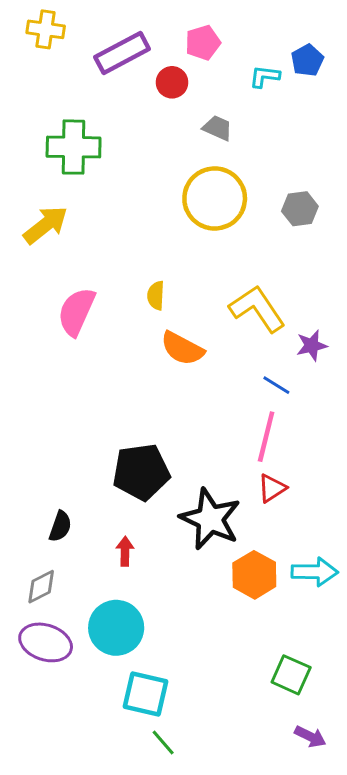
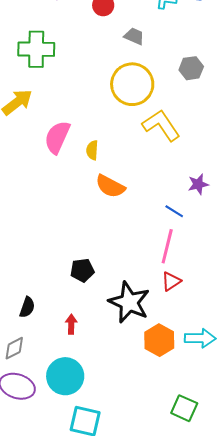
gray hexagon: (300, 209) -> (191, 68), moved
yellow L-shape: (257, 309) -> (161, 125), moved
pink semicircle: (76, 312) -> (57, 137), moved
black pentagon: (141, 472) -> (82, 270), size x0.6

